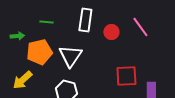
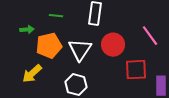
pink line: (140, 27) -> (150, 36), moved
red circle: (111, 32) -> (113, 45), moved, size x1.5

